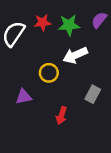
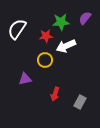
red star: (43, 23) -> (46, 36), moved
gray rectangle: (93, 94) -> (80, 102), moved

